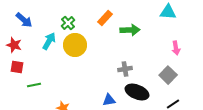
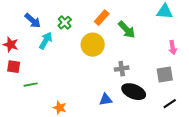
blue arrow: (24, 20) -> (33, 21), moved
green arrow: (130, 30) -> (127, 30), turned 48
yellow circle: (75, 45) -> (93, 45), moved
gray square: (168, 75) -> (165, 75), turned 36

